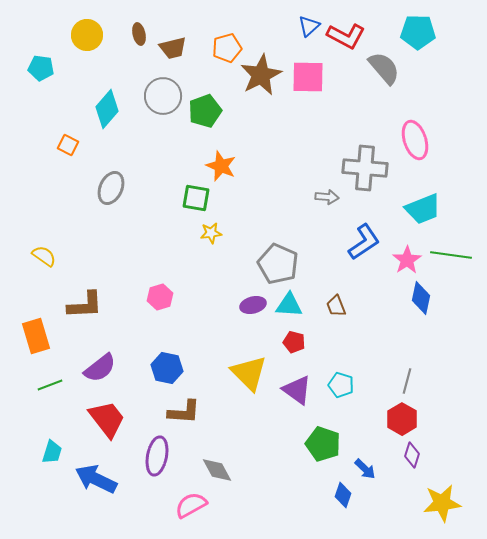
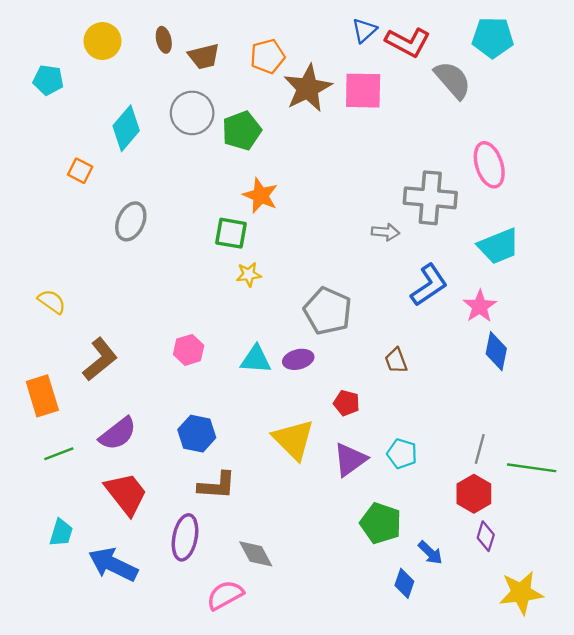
green line: (451, 255) -> (532, 468), moved
brown L-shape: (85, 305) -> (100, 359), turned -36
cyan triangle: (289, 305) -> (256, 359), moved
purple triangle: (297, 390) -> (350, 460), turned 48

